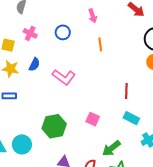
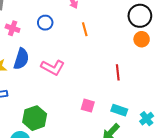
blue semicircle: (34, 64) -> (21, 59), size x1.5
cyan rectangle: (131, 118) -> (119, 110), moved
green hexagon: (54, 126) -> (35, 118), moved

